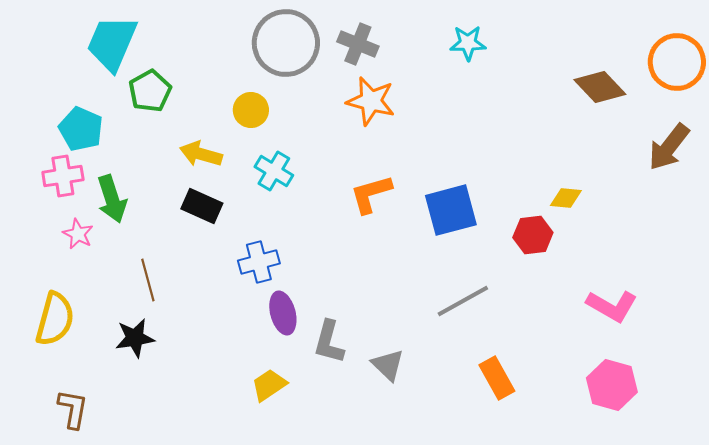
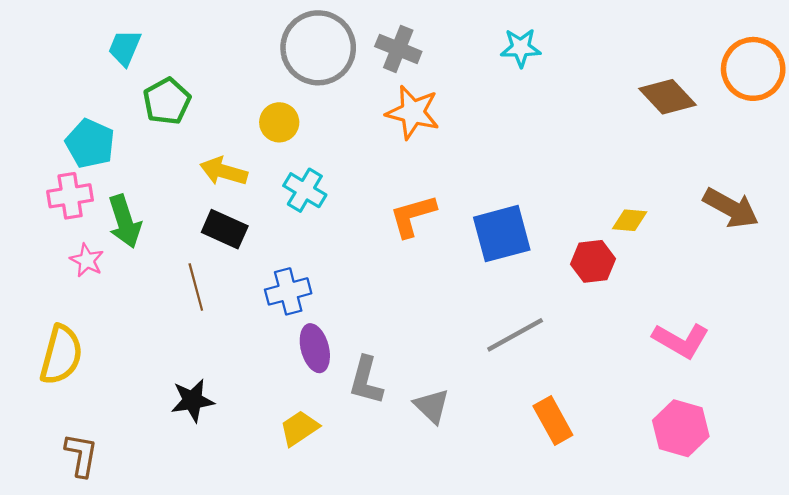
cyan trapezoid: (112, 43) -> (125, 48), size x0.6
brown arrow: (669, 147) -> (731, 208), moved, turned -99
brown line: (148, 280) -> (196, 287), moved
black star: (135, 338) -> (192, 400), moved

